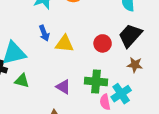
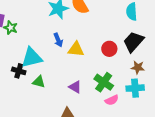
green cross: (96, 82) -> (104, 82), turned 30
cyan cross: (121, 94) -> (135, 88), moved, turned 30
pink semicircle: (105, 102) -> (112, 100), turned -104

